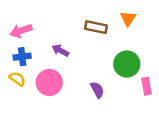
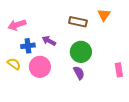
blue cross: (22, 57) -> (28, 46), moved
green circle: (127, 64) -> (81, 52), moved

